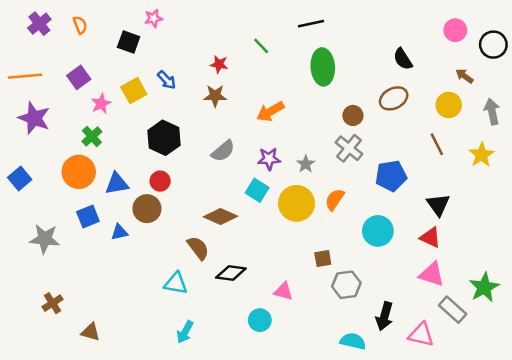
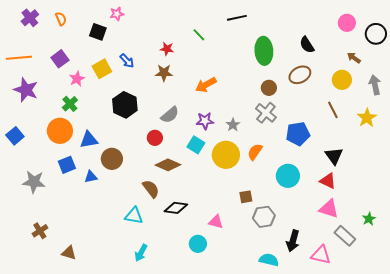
green ellipse: (323, 67) -> (264, 51), moved
red circle: (160, 181) -> (155, 138), moved
green star: (484, 287) -> (369, 219), size x0.6

